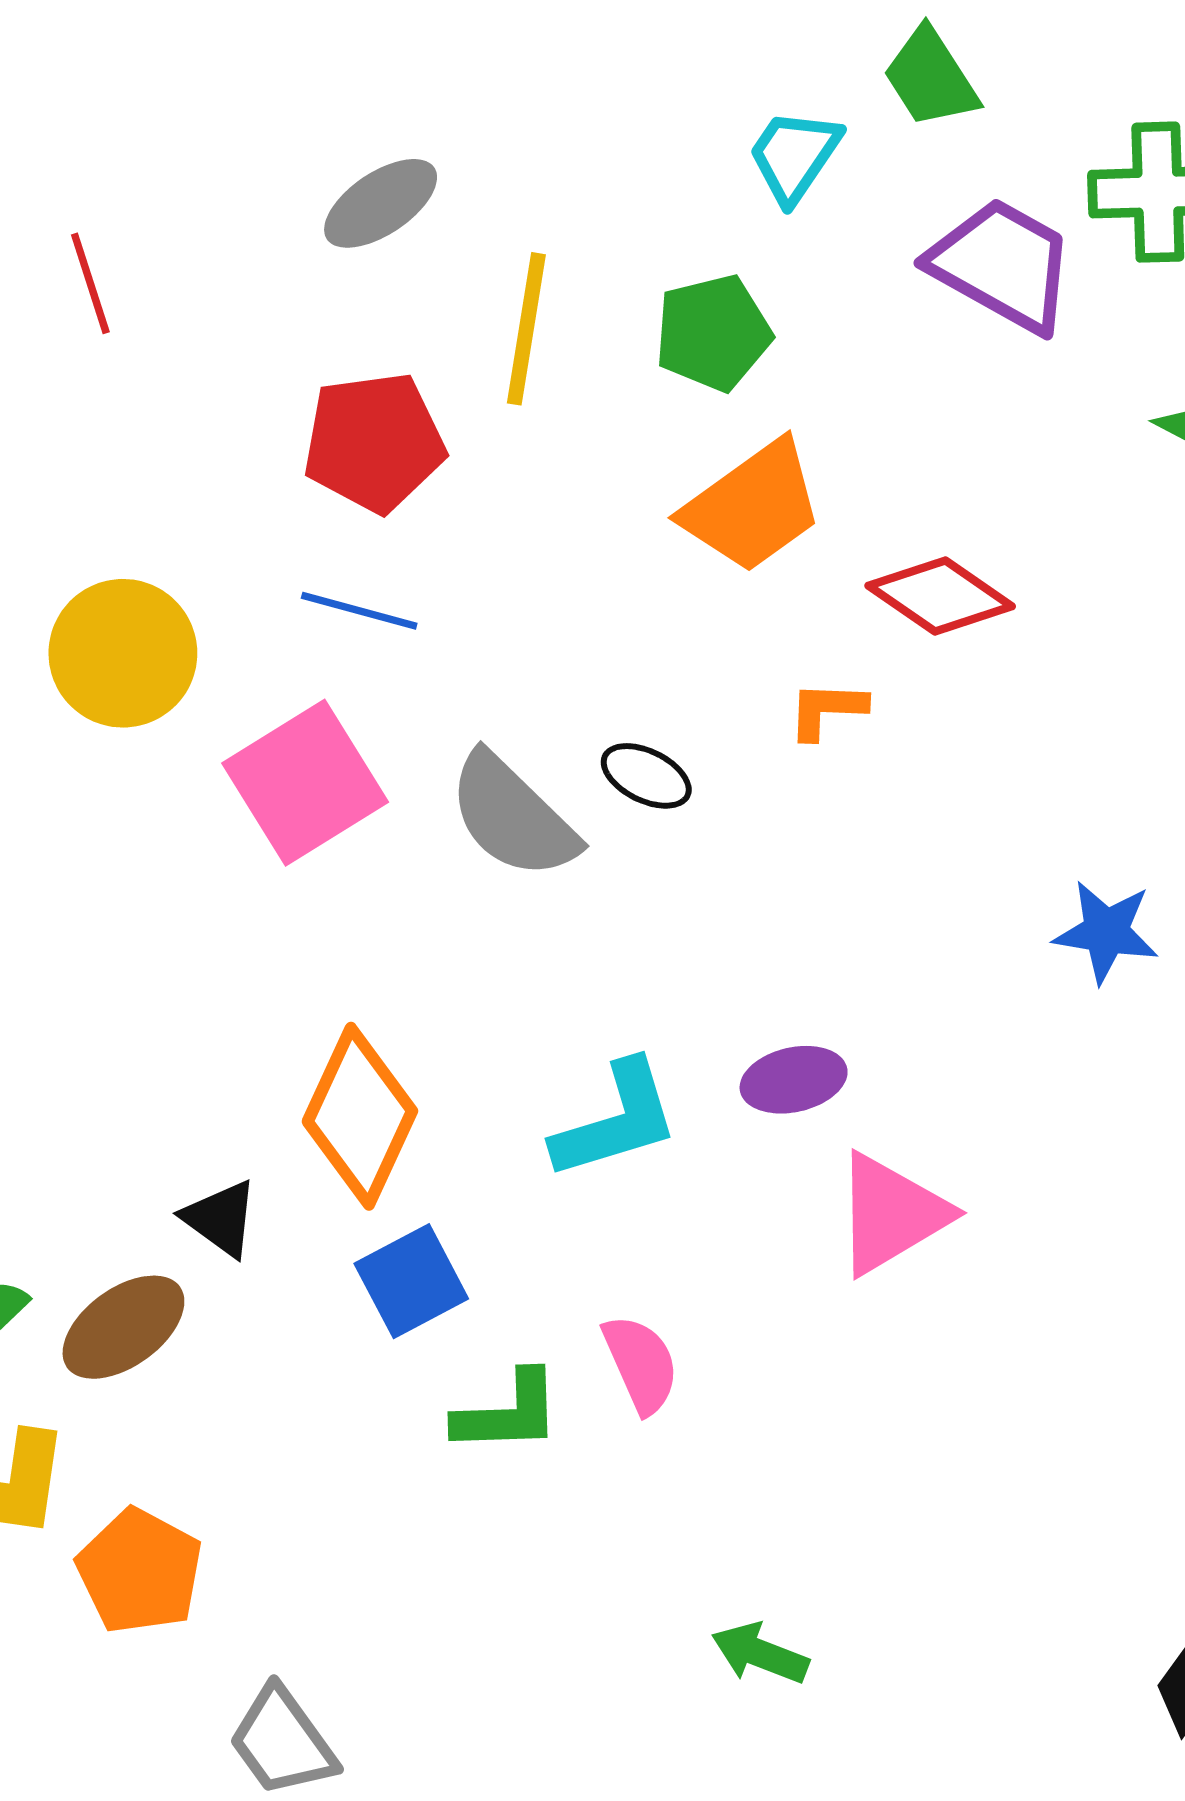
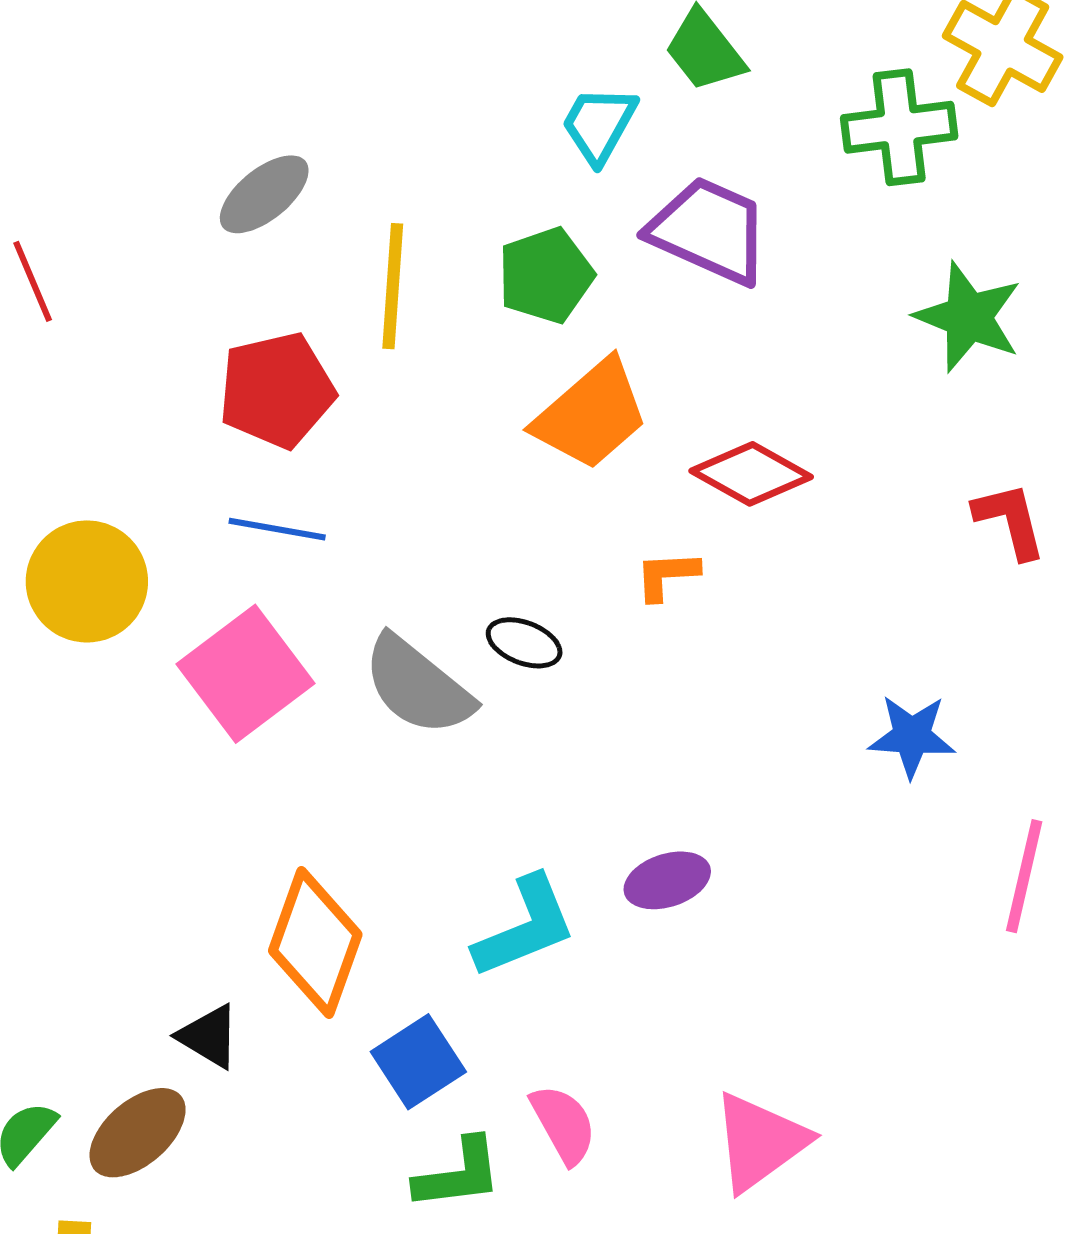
purple trapezoid: (1002, 265) -> (709, 231), moved
pink triangle: (891, 1214) -> (760, 1142), moved
blue square: (411, 1281) -> (418, 1062), moved

